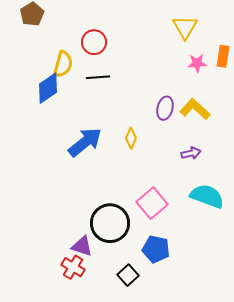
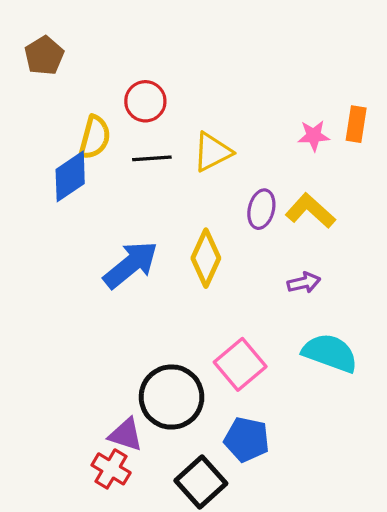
yellow triangle: (185, 27) -> (212, 152), moved, turned 32
yellow diamond: (131, 138) -> (206, 258), size x1.6
black square: (128, 275) -> (201, 482), size x1.4

